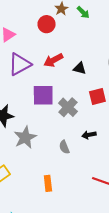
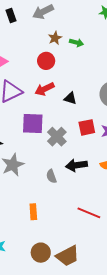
green arrow: (83, 12) -> (77, 43), turned -32
red circle: (47, 24) -> (46, 61), moved
black arrow: (89, 135) -> (76, 165), size x1.5

